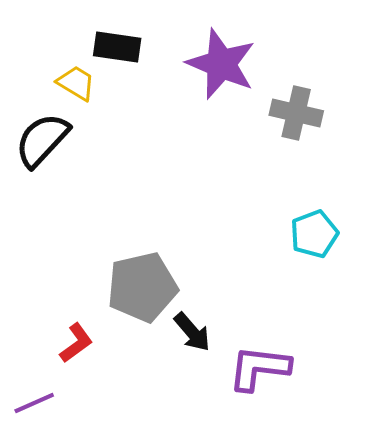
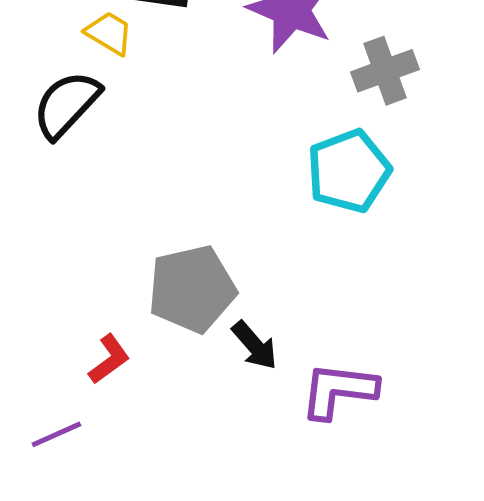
gray cross: (296, 113) -> (385, 71), turned -33
cyan pentagon: (314, 234) -> (349, 171), moved, size x1.4

